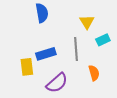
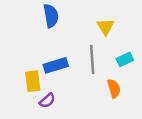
cyan rectangle: (103, 40) -> (125, 59), moved
purple semicircle: (57, 83) -> (47, 101), moved, size x0.6

